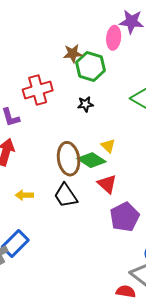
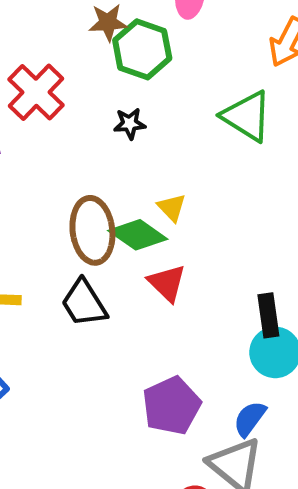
red cross: (38, 90) -> (36, 92), turned -32
purple pentagon: (125, 217) -> (172, 406), moved

